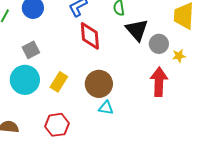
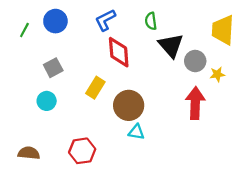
cyan circle: (25, 80) -> (47, 101), size x0.6
yellow rectangle: (59, 82) -> (95, 88), moved

